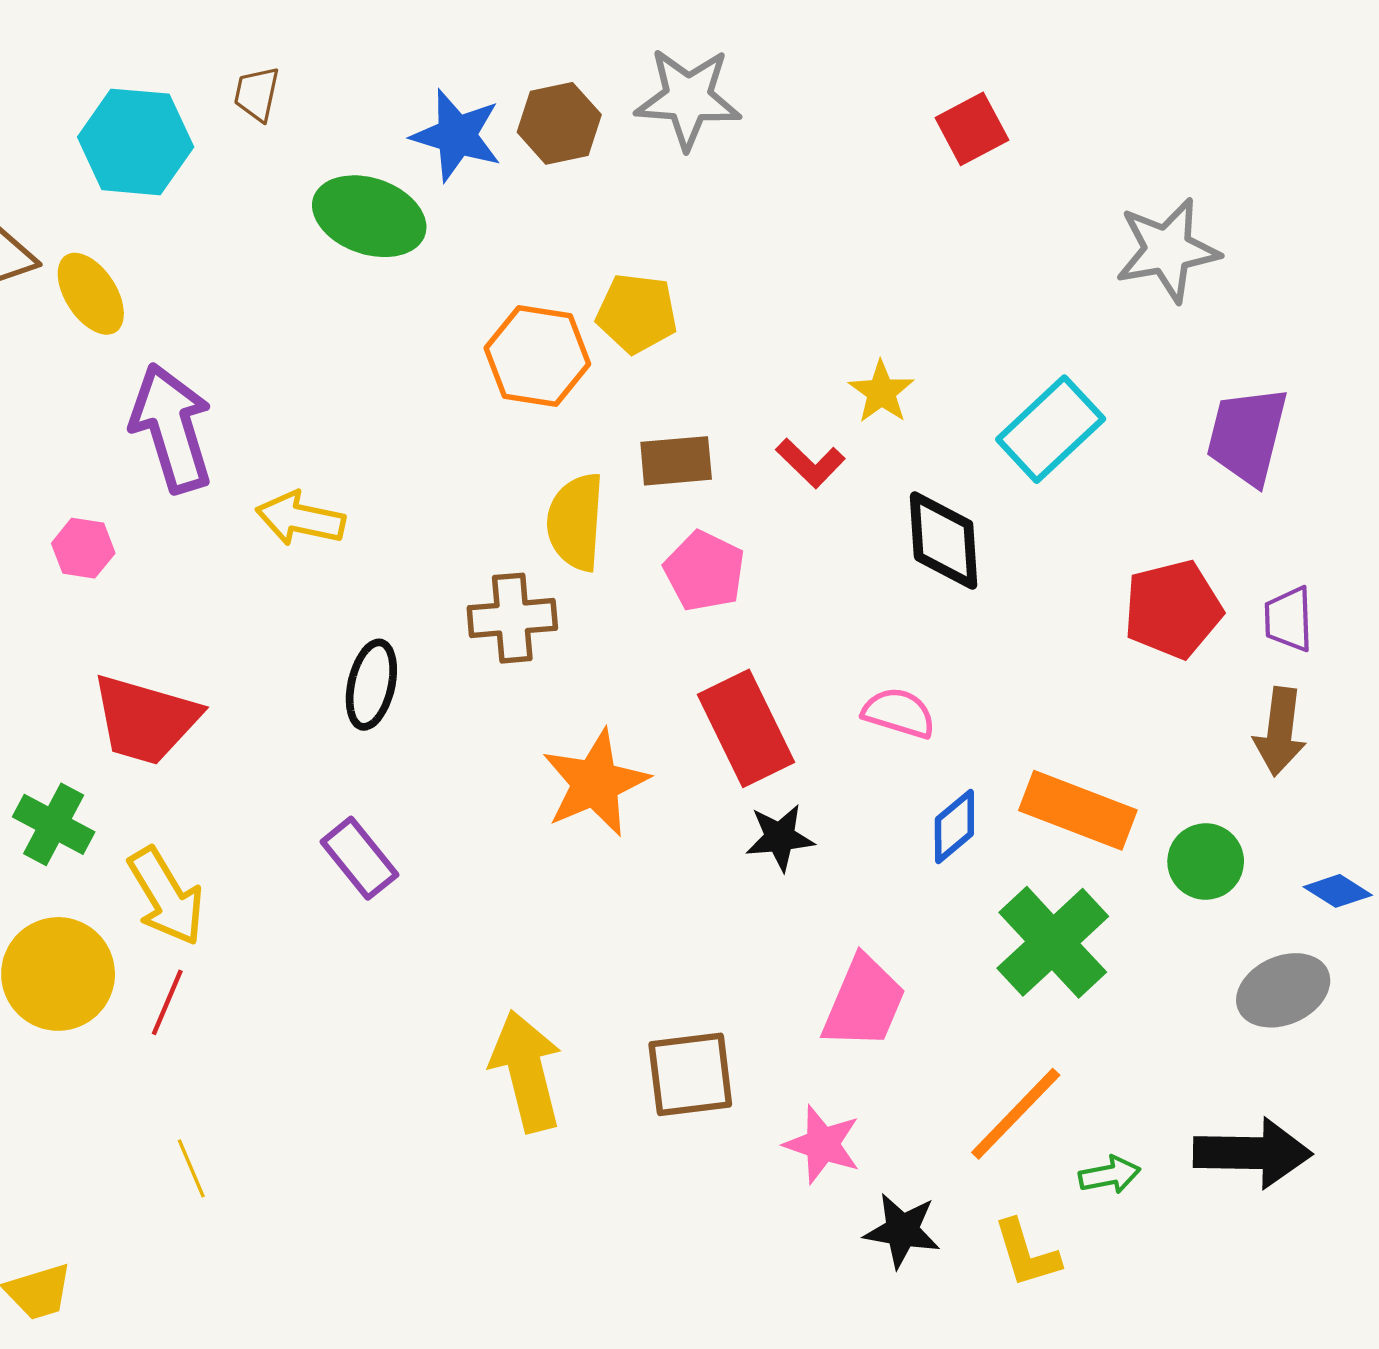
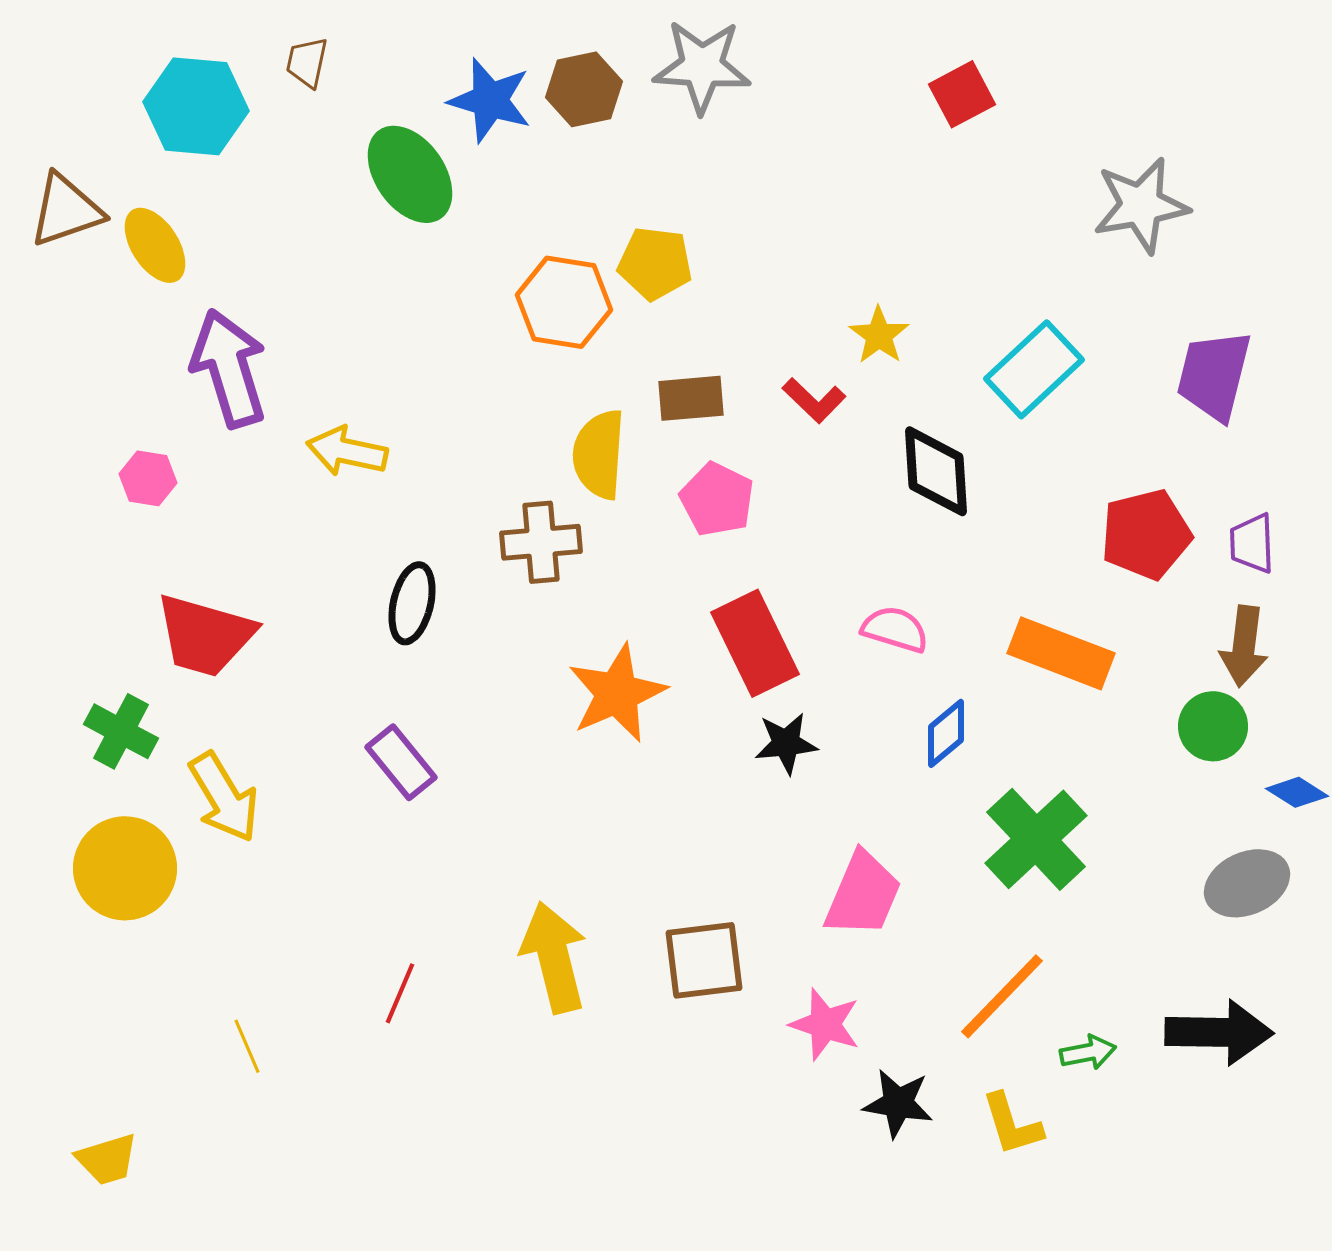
green ellipse: (369, 216) -> (410, 174), turned 36
orange rectangle: (1078, 810) -> (1061, 653), moved
green circle: (1206, 862) -> (1213, 726), moved
red line: (167, 1002) -> (400, 993), moved

